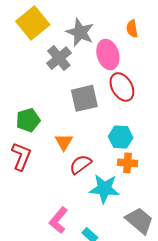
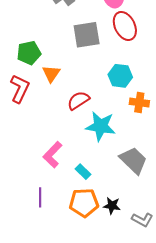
orange triangle: (64, 142) -> (51, 74), moved
orange cross: (127, 163) -> (139, 103), moved

